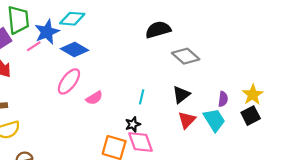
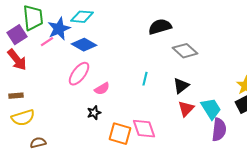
cyan line: (142, 97) -> (145, 79), moved
purple semicircle: (223, 99) -> (219, 130), moved, size x1.6
black star: (133, 124) -> (94, 113), moved

